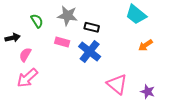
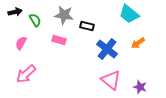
black arrow: (13, 38) -> (15, 12), moved
blue cross: (90, 52) -> (107, 49), moved
pink semicircle: (25, 55) -> (21, 43), moved

